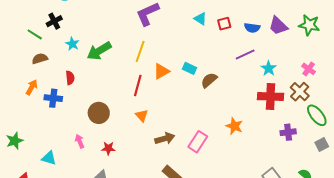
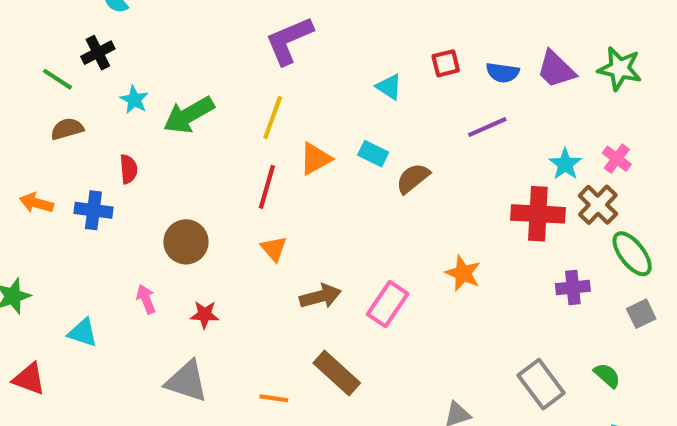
cyan triangle: (200, 19) -> (389, 87), moved
cyan star: (269, 68) -> (565, 164), moved
orange arrow: (32, 87) -> (36, 203), moved, turned -105

